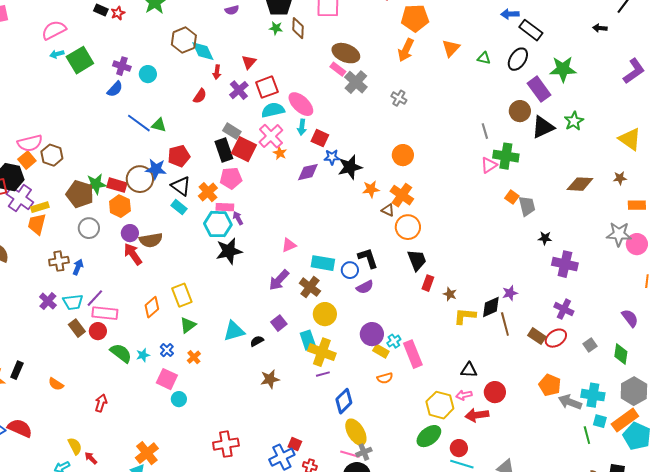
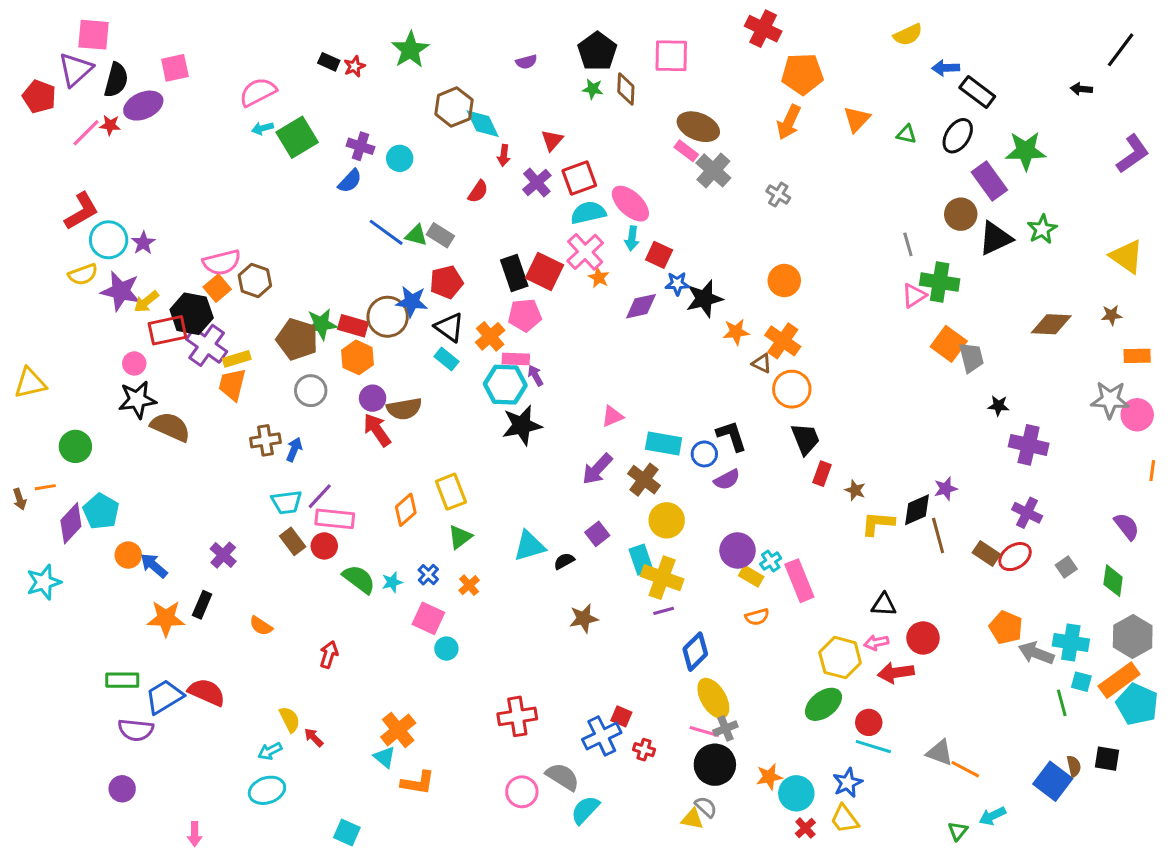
gray rectangle: (232, 131) -> (440, 235), moved
orange square: (512, 197) -> (949, 344), size x1.6
purple cross: (48, 301) -> (223, 555), moved

